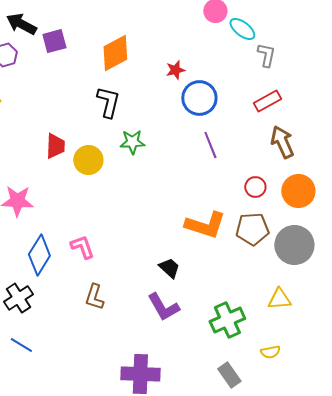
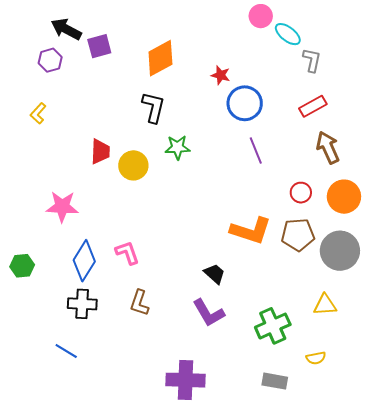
red star: (175, 70) -> (221, 75), turned 30
black cross: (18, 298) -> (82, 304), moved, turned 36
gray rectangle: (229, 375) -> (275, 381), turned -45

